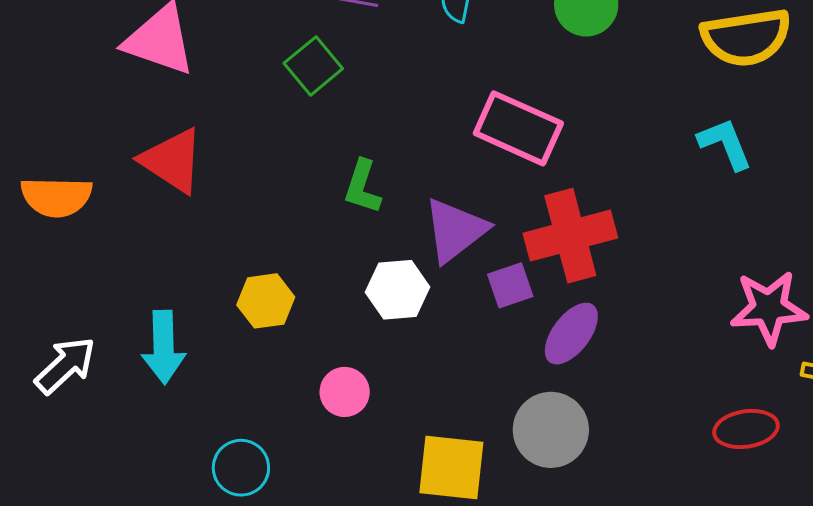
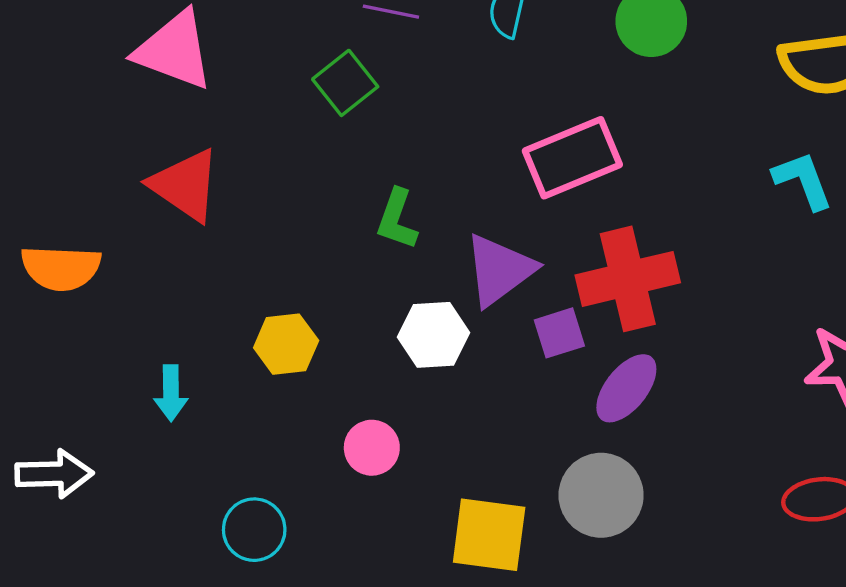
pink rectangle: (518, 128) -> (572, 158), turned -48
orange semicircle: (56, 197) -> (61, 268), moved
cyan arrow: (164, 347) -> (171, 393), size x0.7
white arrow: (65, 365) -> (54, 474), moved, turned 40

